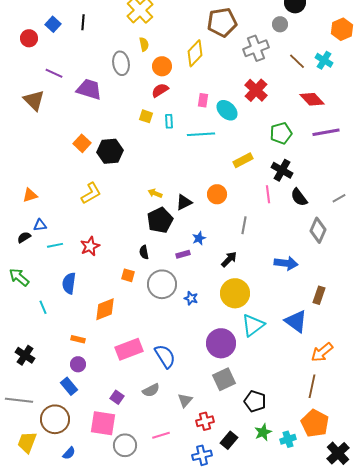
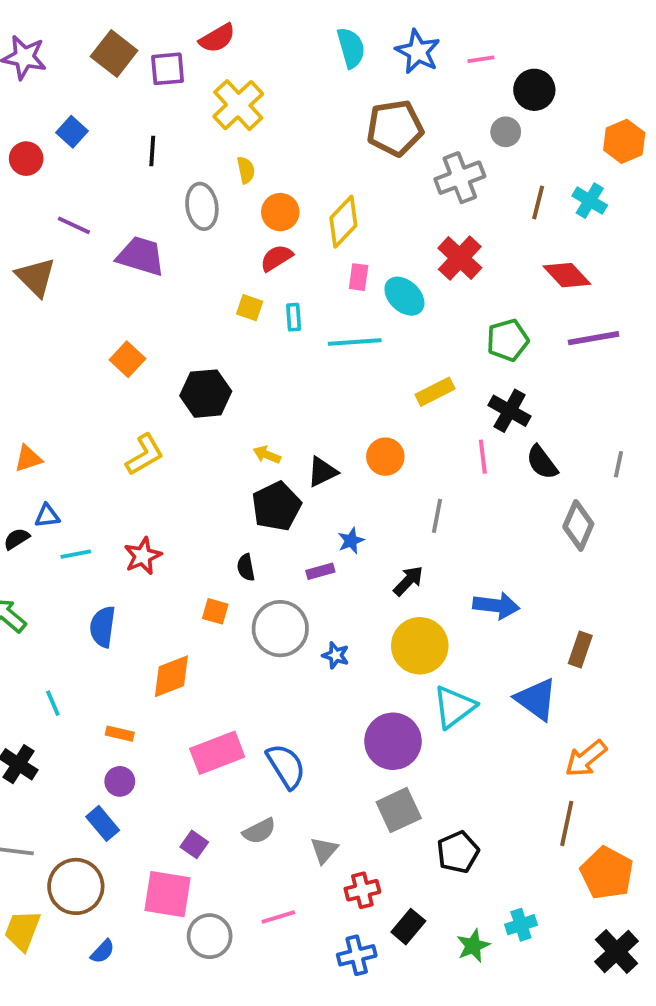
black line: (83, 22) -> (152, 151), moved
yellow diamond: (195, 53) -> (343, 222), moved
brown line: (297, 61) -> (538, 203), turned 60
black hexagon: (110, 151) -> (206, 394), moved
gray line: (339, 198) -> (618, 464), turned -48
blue arrow: (286, 263) -> (496, 606), moved
cyan line: (43, 307) -> (53, 703), moved
black pentagon: (255, 401) -> (458, 852), turned 30
orange pentagon: (315, 423) -> (607, 873), moved
green star: (263, 432) -> (473, 946), moved

